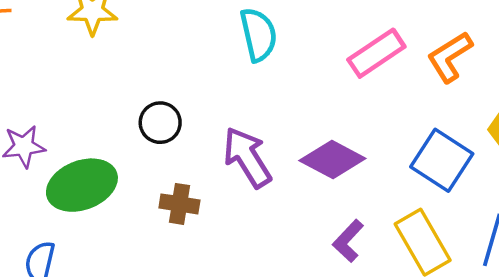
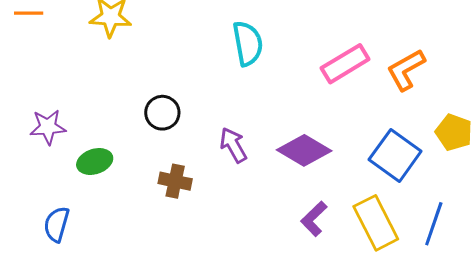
purple arrow: (247, 157) -> (233, 145), size x0.7
green ellipse: (82, 185) -> (95, 161), size x0.6

